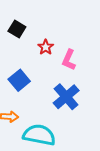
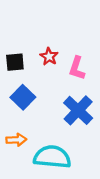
black square: (17, 29) -> (15, 62), moved, turned -30

